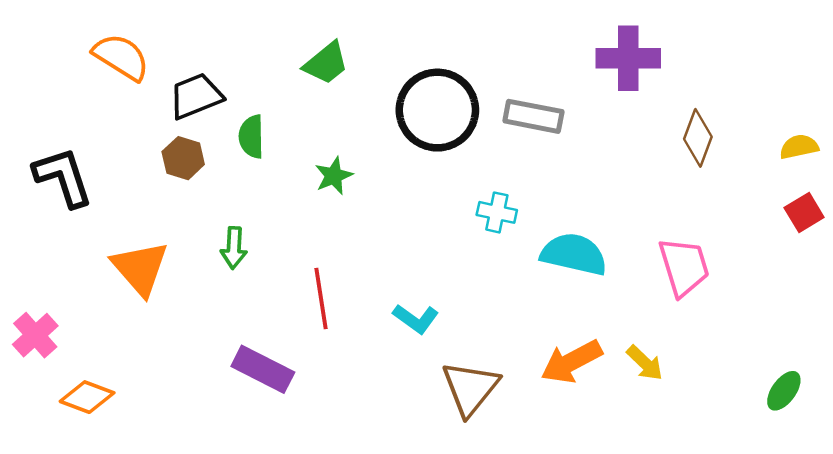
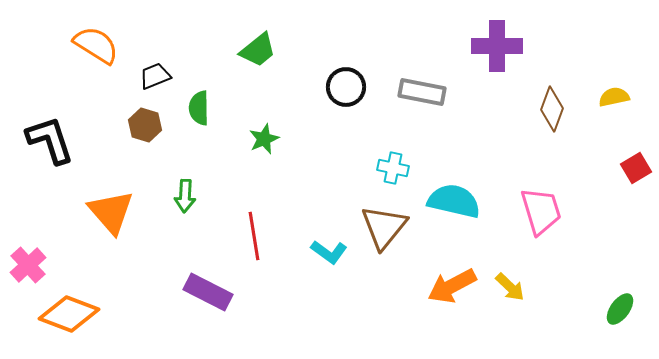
black trapezoid: (196, 96) -> (155, 76), size x0.7
black circle: (437, 110) -> (346, 87), size x0.6
yellow semicircle: (799, 147) -> (614, 97), moved
brown triangle: (470, 388) -> (384, 227), moved
orange diamond: (87, 397) -> (69, 314), size x1.4

